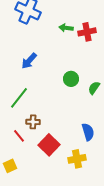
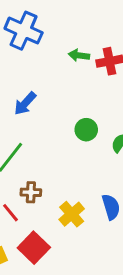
red square: (49, 145) -> (34, 248), moved
yellow cross: (77, 159) -> (72, 214), moved, turned -30

